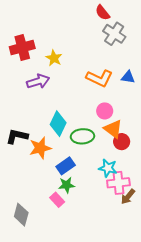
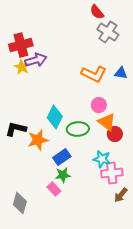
yellow star: (54, 58) -> (22, 67), moved
purple arrow: (38, 81) -> (36, 60), moved
brown arrow: (128, 197) -> (121, 195), moved

